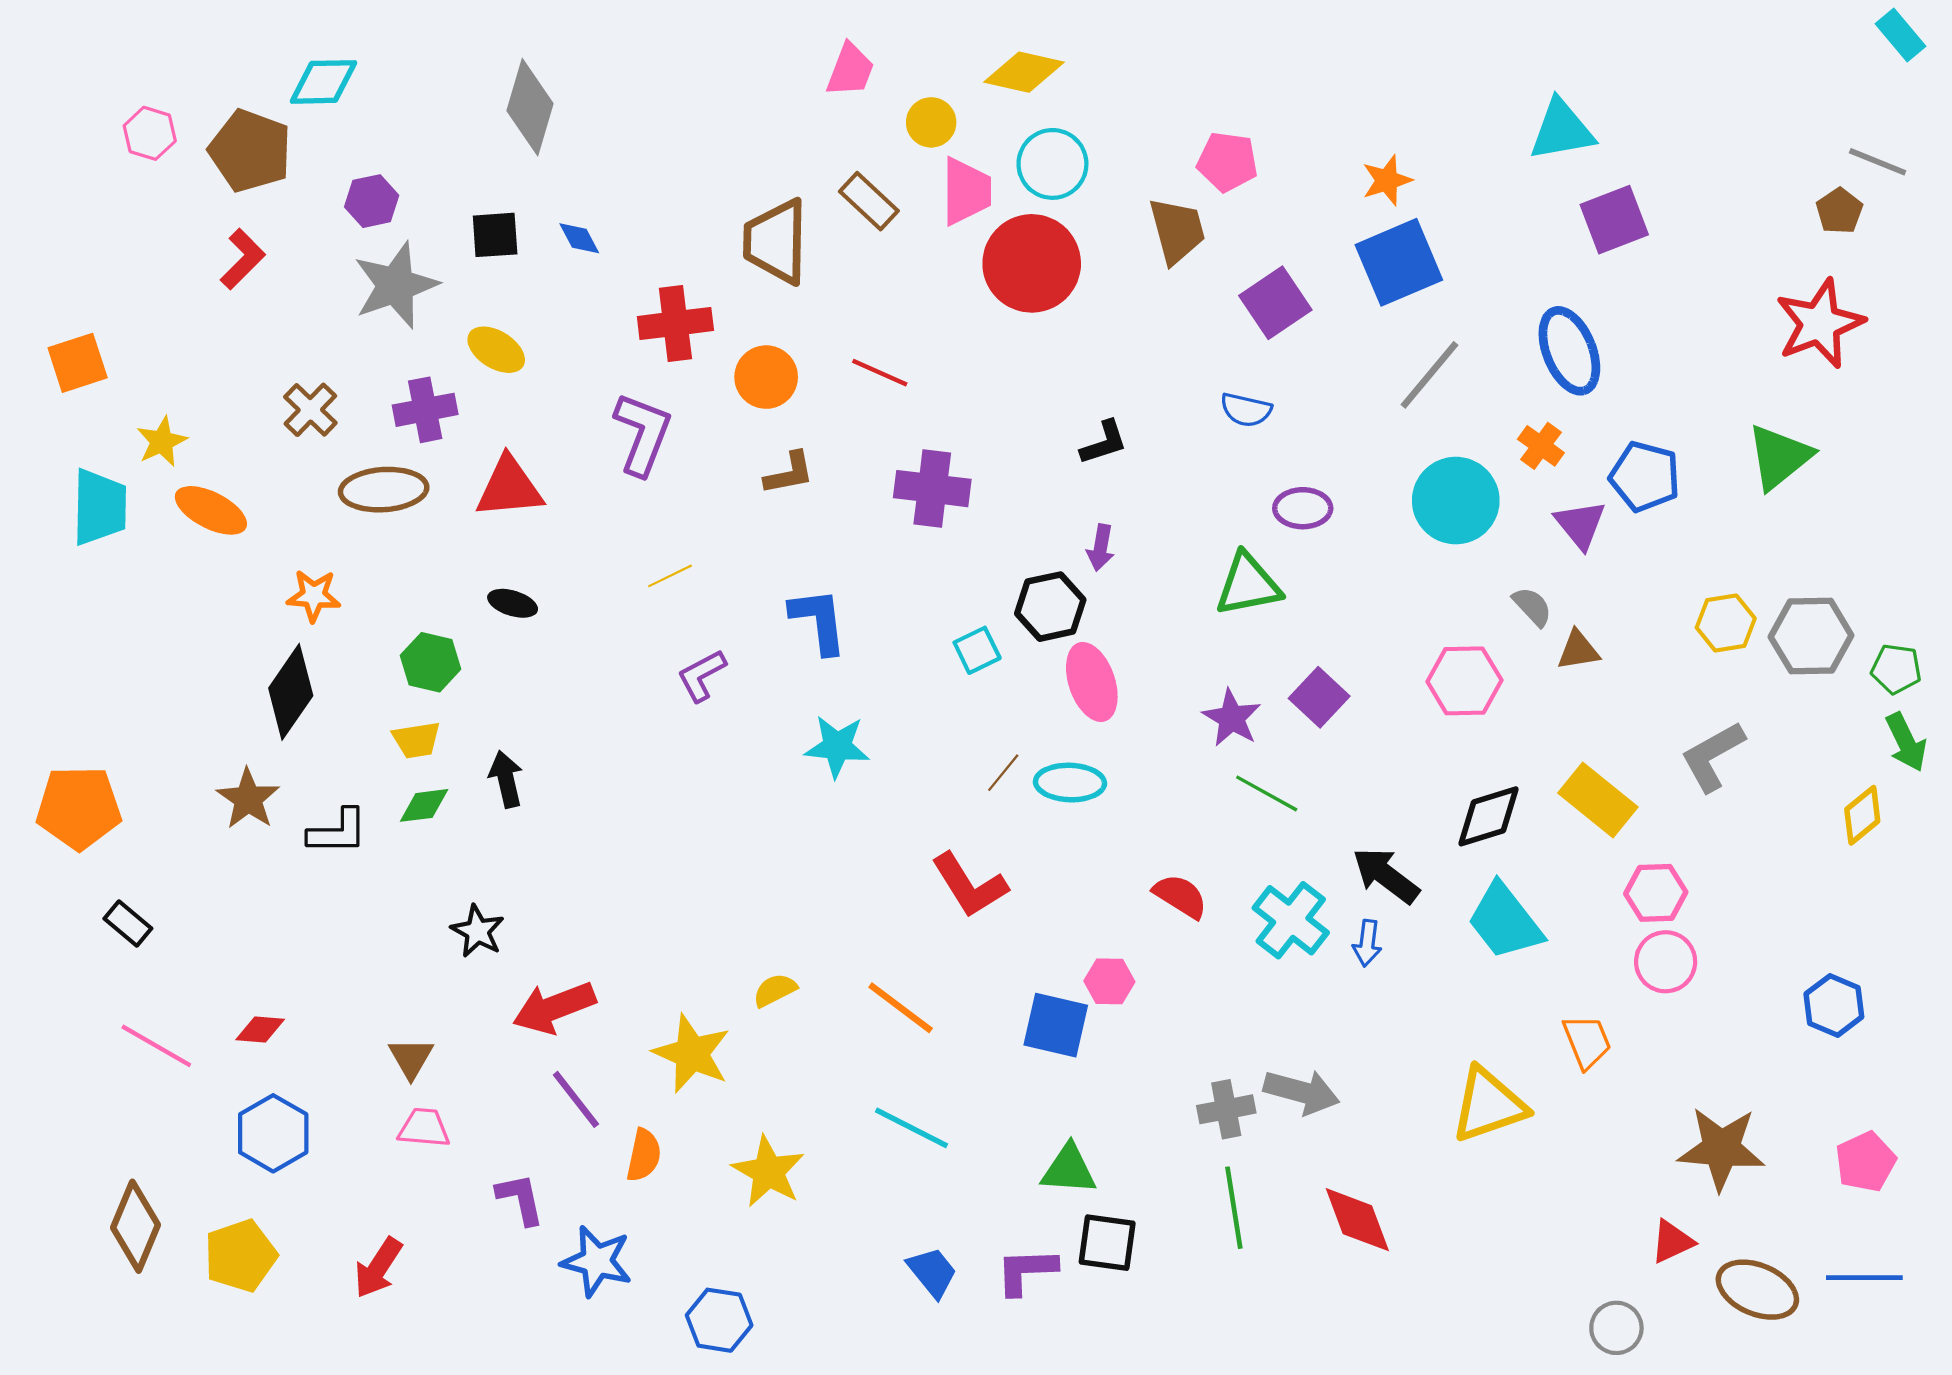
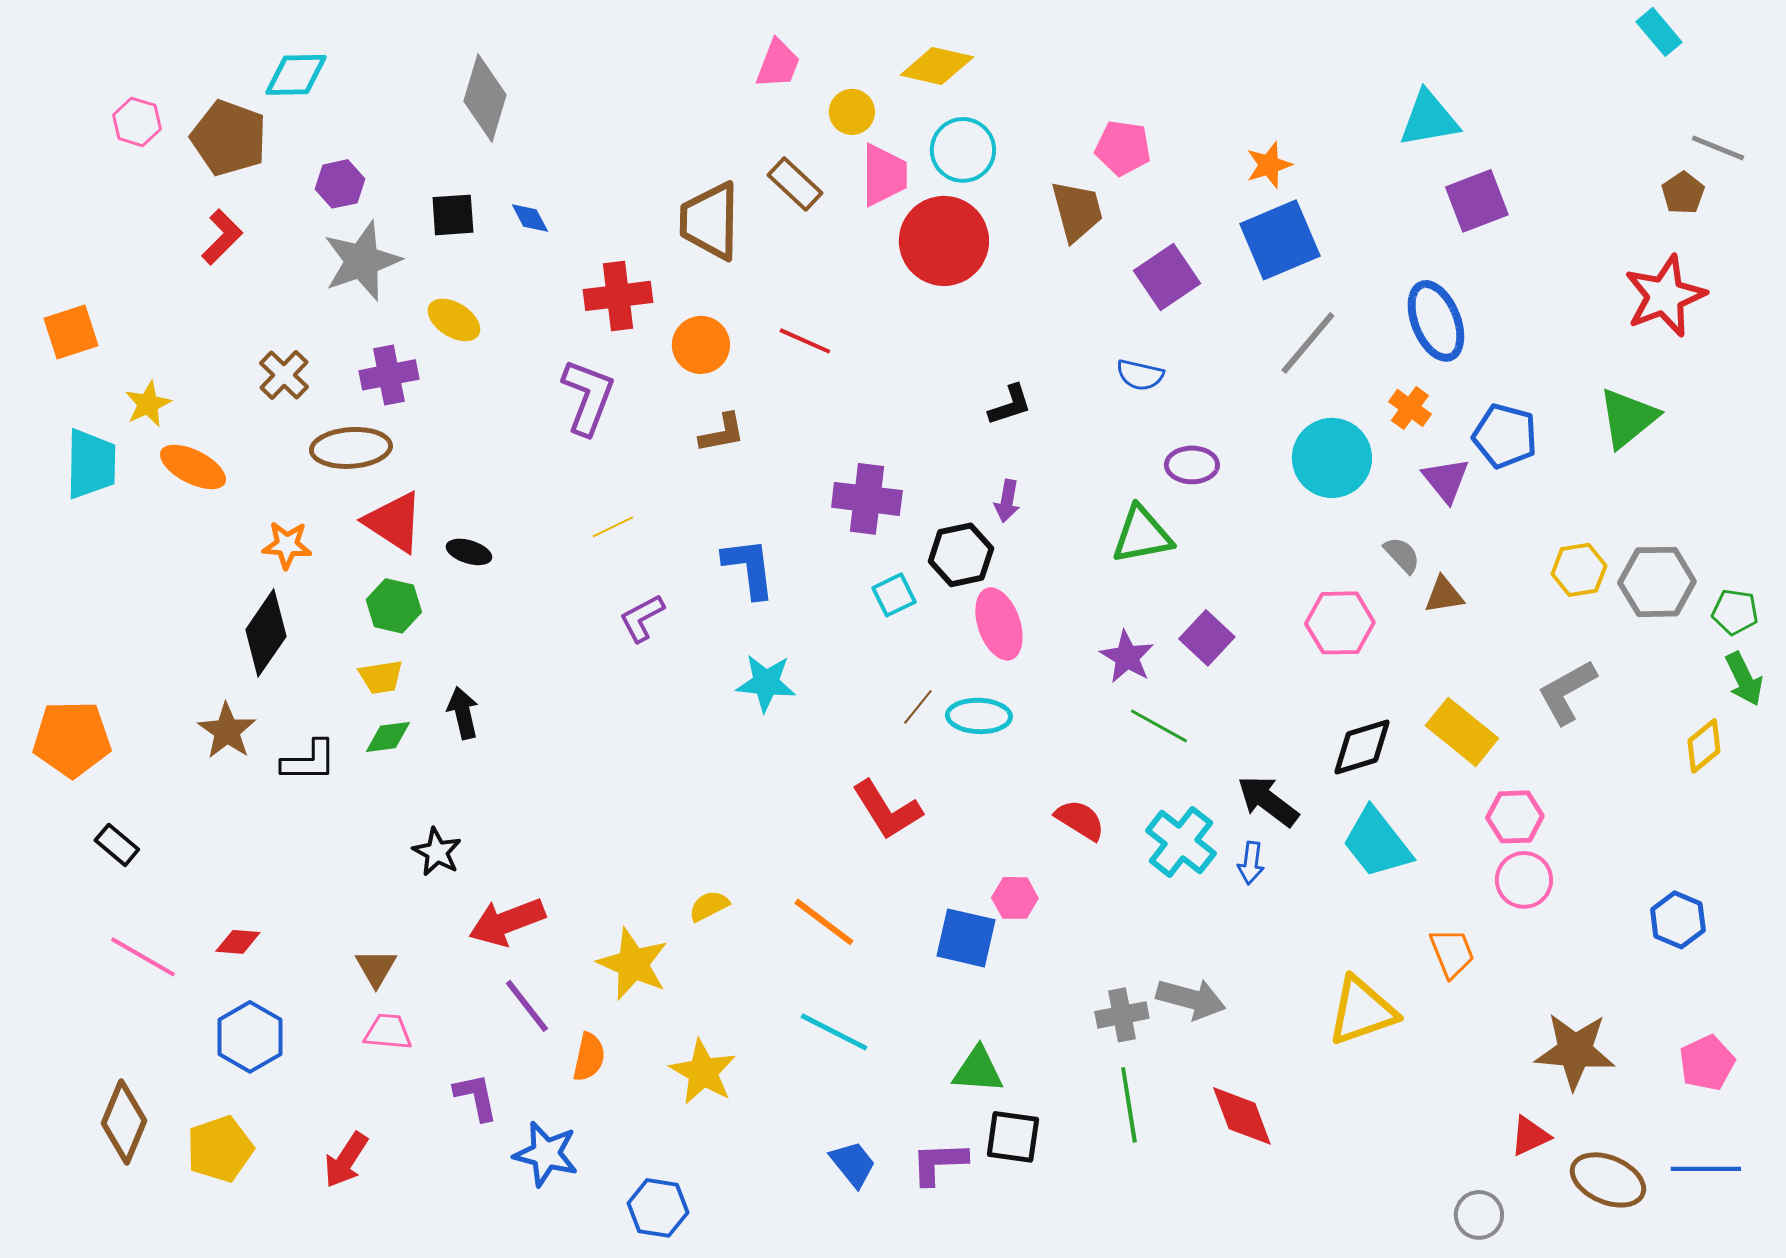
cyan rectangle: (1901, 35) -> (1659, 32), moved
red triangle: (509, 487) -> (394, 522), moved, turned 38
purple cross: (932, 489) -> (867, 499), moved

